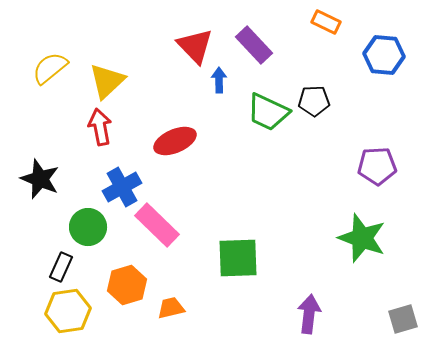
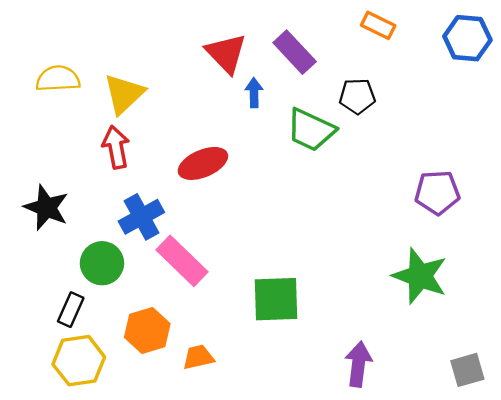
blue hexagon: (384, 55) -> (467, 38), moved
yellow semicircle: (50, 68) -> (58, 79), turned 36
black pentagon: (314, 101) -> (357, 96), moved

